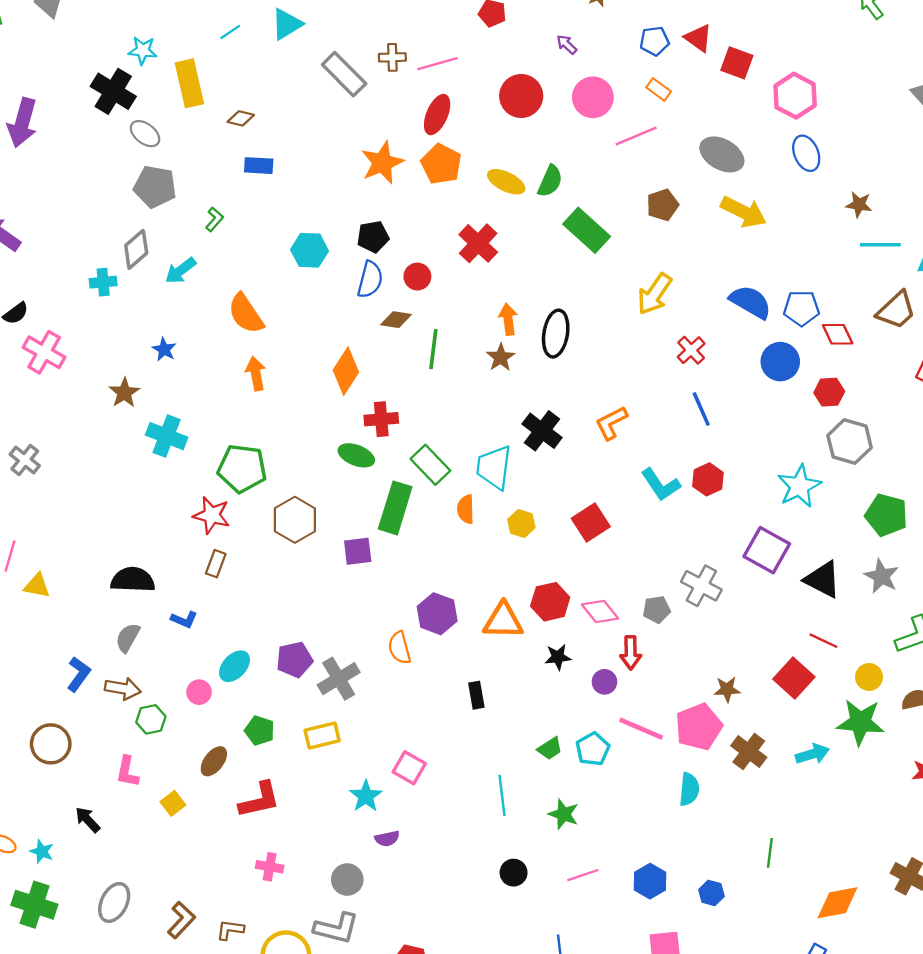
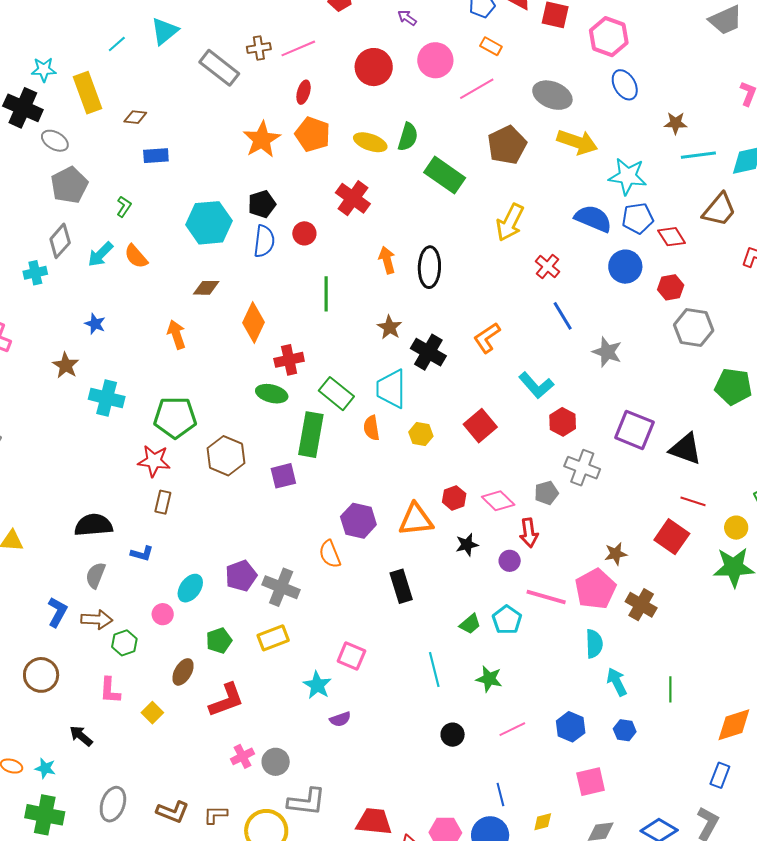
red ellipse: (437, 115) -> (304, 92), size x0.7
gray pentagon: (155, 187) -> (69, 185), turned -30
brown pentagon: (663, 205) -> (507, 145), size x1.4
cyan hexagon: (310, 250) -> (209, 223), size x1.4
orange semicircle: (246, 314) -> (136, 256), moved, size x0.7
brown diamond: (396, 320) -> (206, 288), moved
brown star: (501, 357) -> (390, 327), moved
red hexagon: (708, 479) -> (563, 422), moved
cyan star: (799, 486) -> (628, 176), moved, turned -30
gray star: (881, 576) -> (607, 352), moved
red hexagon: (550, 602) -> (454, 498), size x0.7
gray cross: (339, 679) -> (281, 587), turned -30
black rectangle: (476, 695) -> (401, 586), size x1.4
green pentagon: (260, 731) -> (219, 641), turned -30
cyan arrow: (812, 754) -> (617, 682), moved, turned -92
pink cross: (270, 867) -> (242, 756), turned -30
gray circle: (347, 880) -> (276, 762), moved
brown L-shape: (181, 920) -> (173, 812), turned 76

